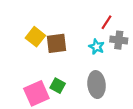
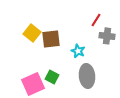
cyan star: (97, 47) -> (78, 51), moved

